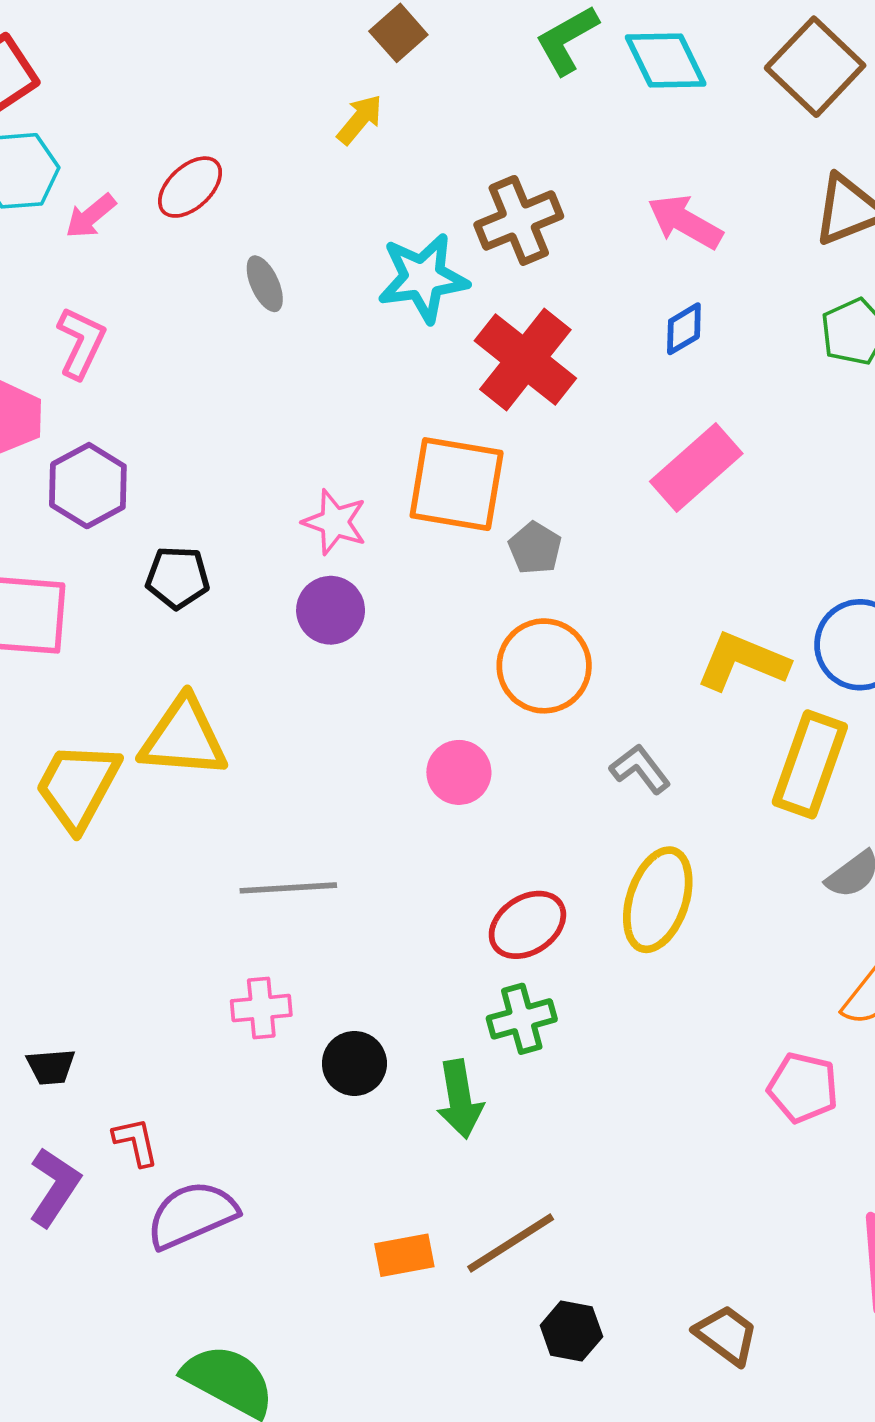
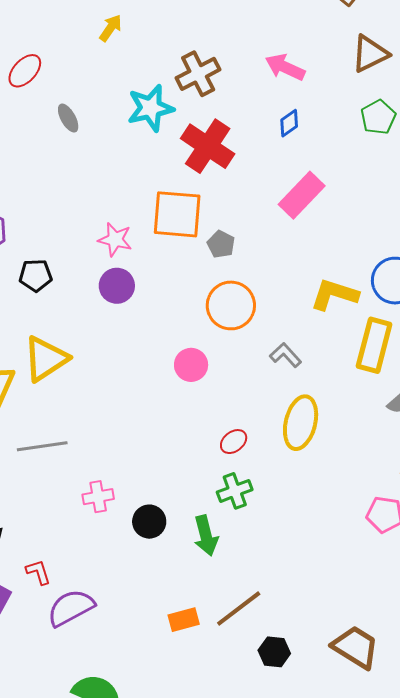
yellow triangle: (184, 738) -> (46, 359), turned -33
gray line: (288, 888) -> (42, 446), moved
red ellipse: (527, 925) -> (234, 442), size x0.7
brown trapezoid: (726, 1335) -> (355, 647), size x1.4

